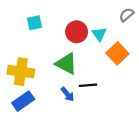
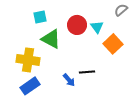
green triangle: (66, 64) -> (51, 39), moved

